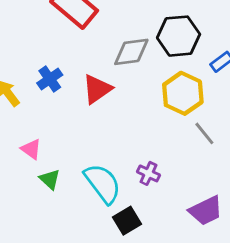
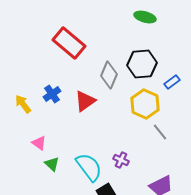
gray diamond: (131, 52) -> (109, 75), turned -60

